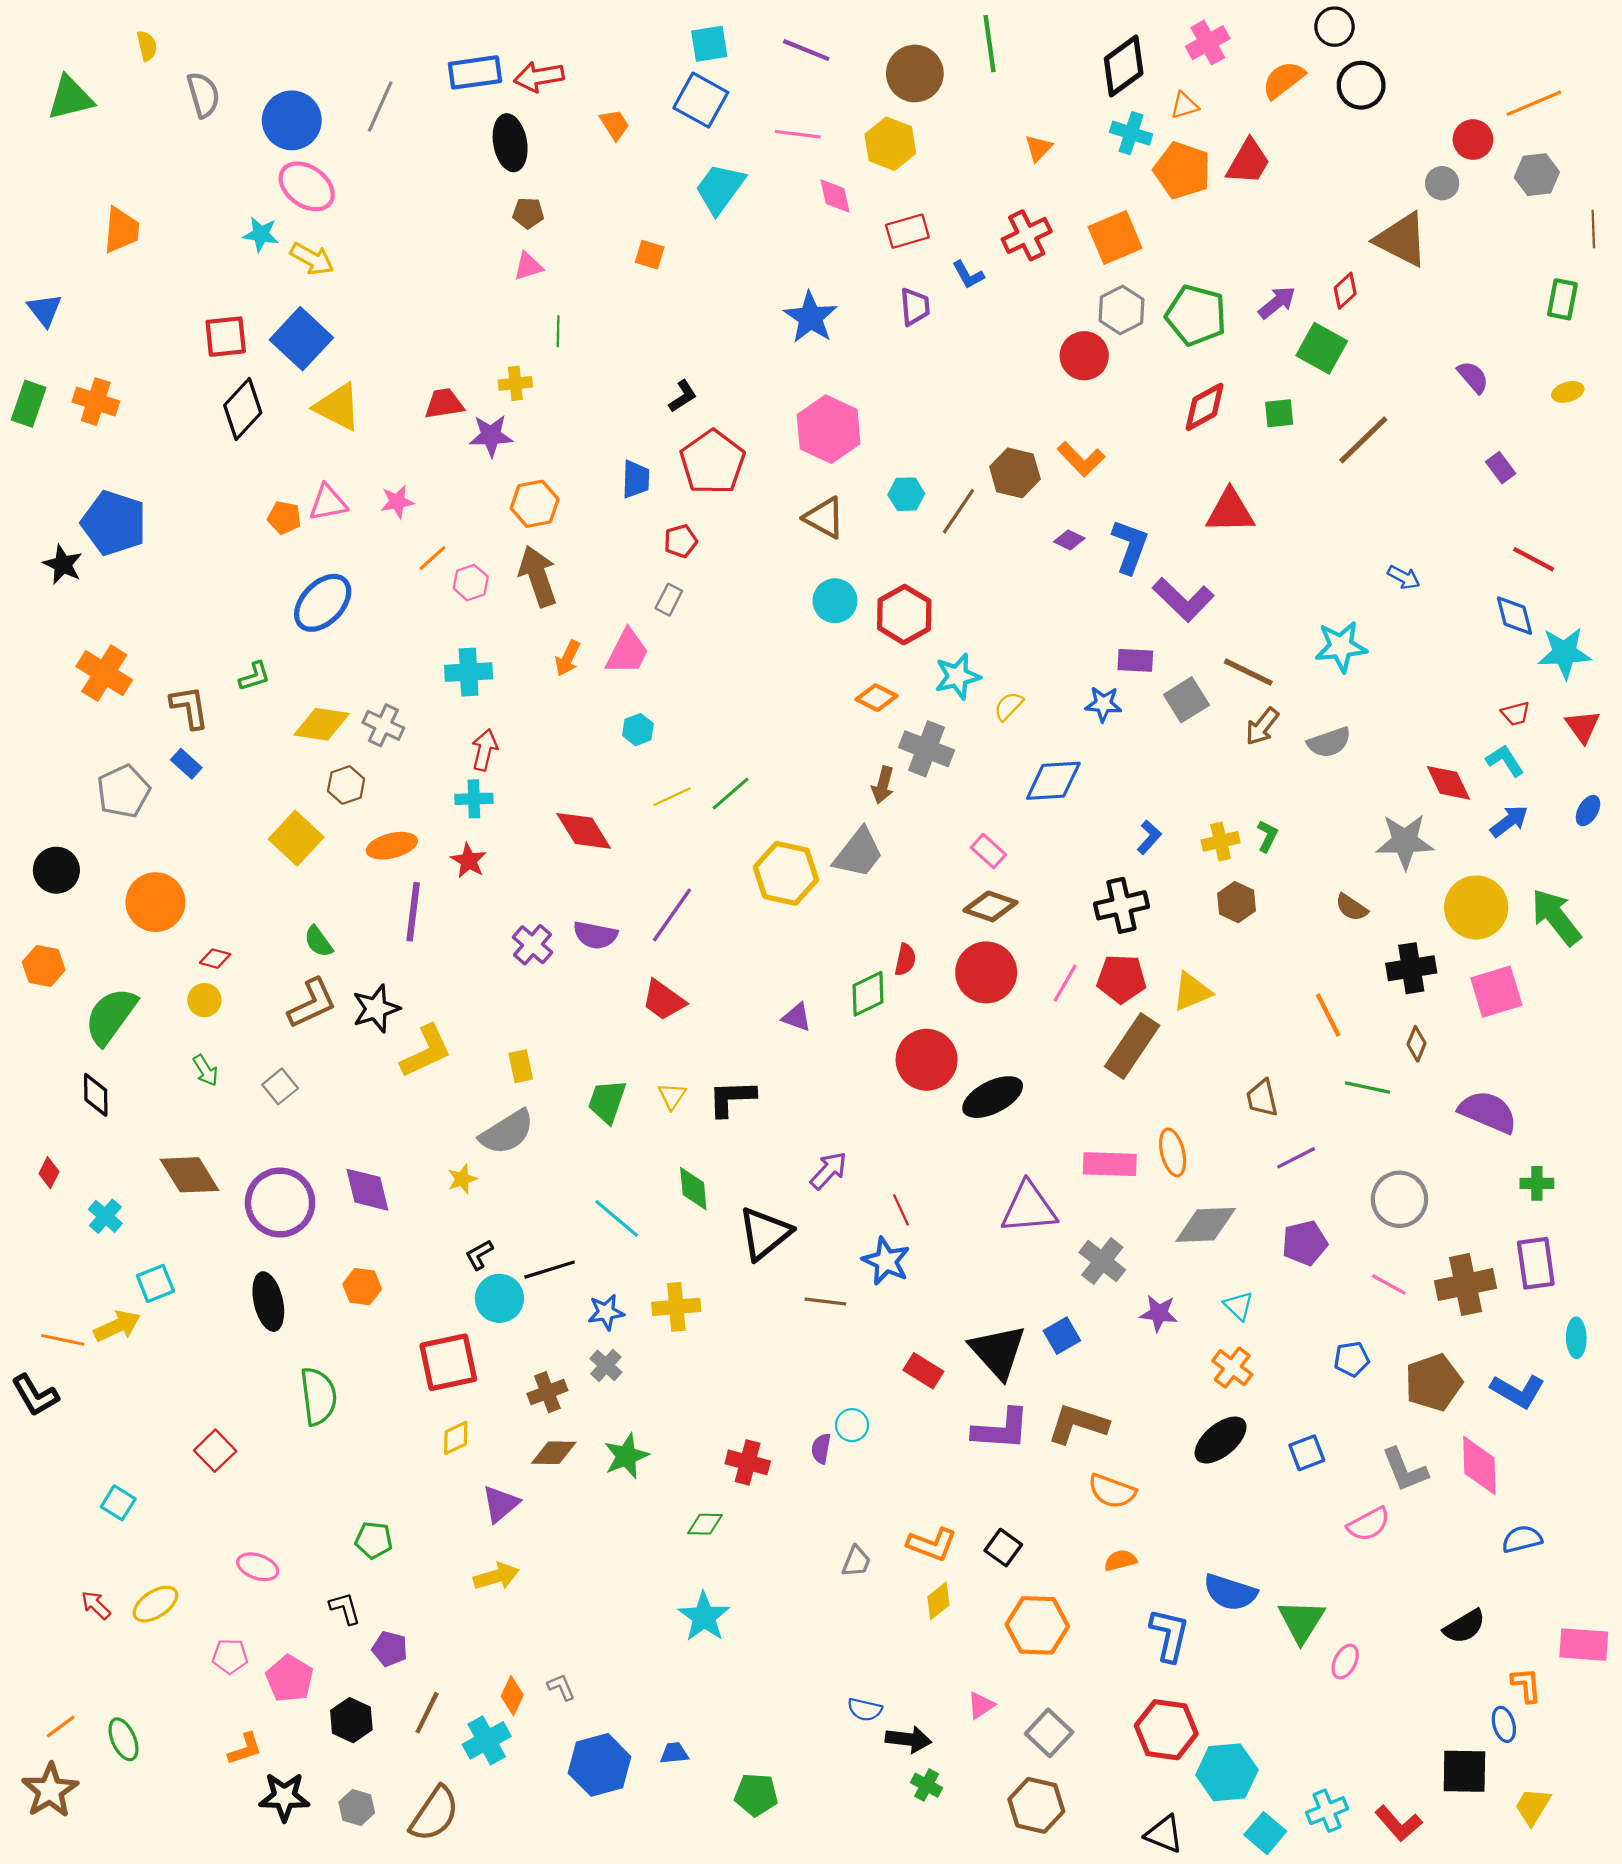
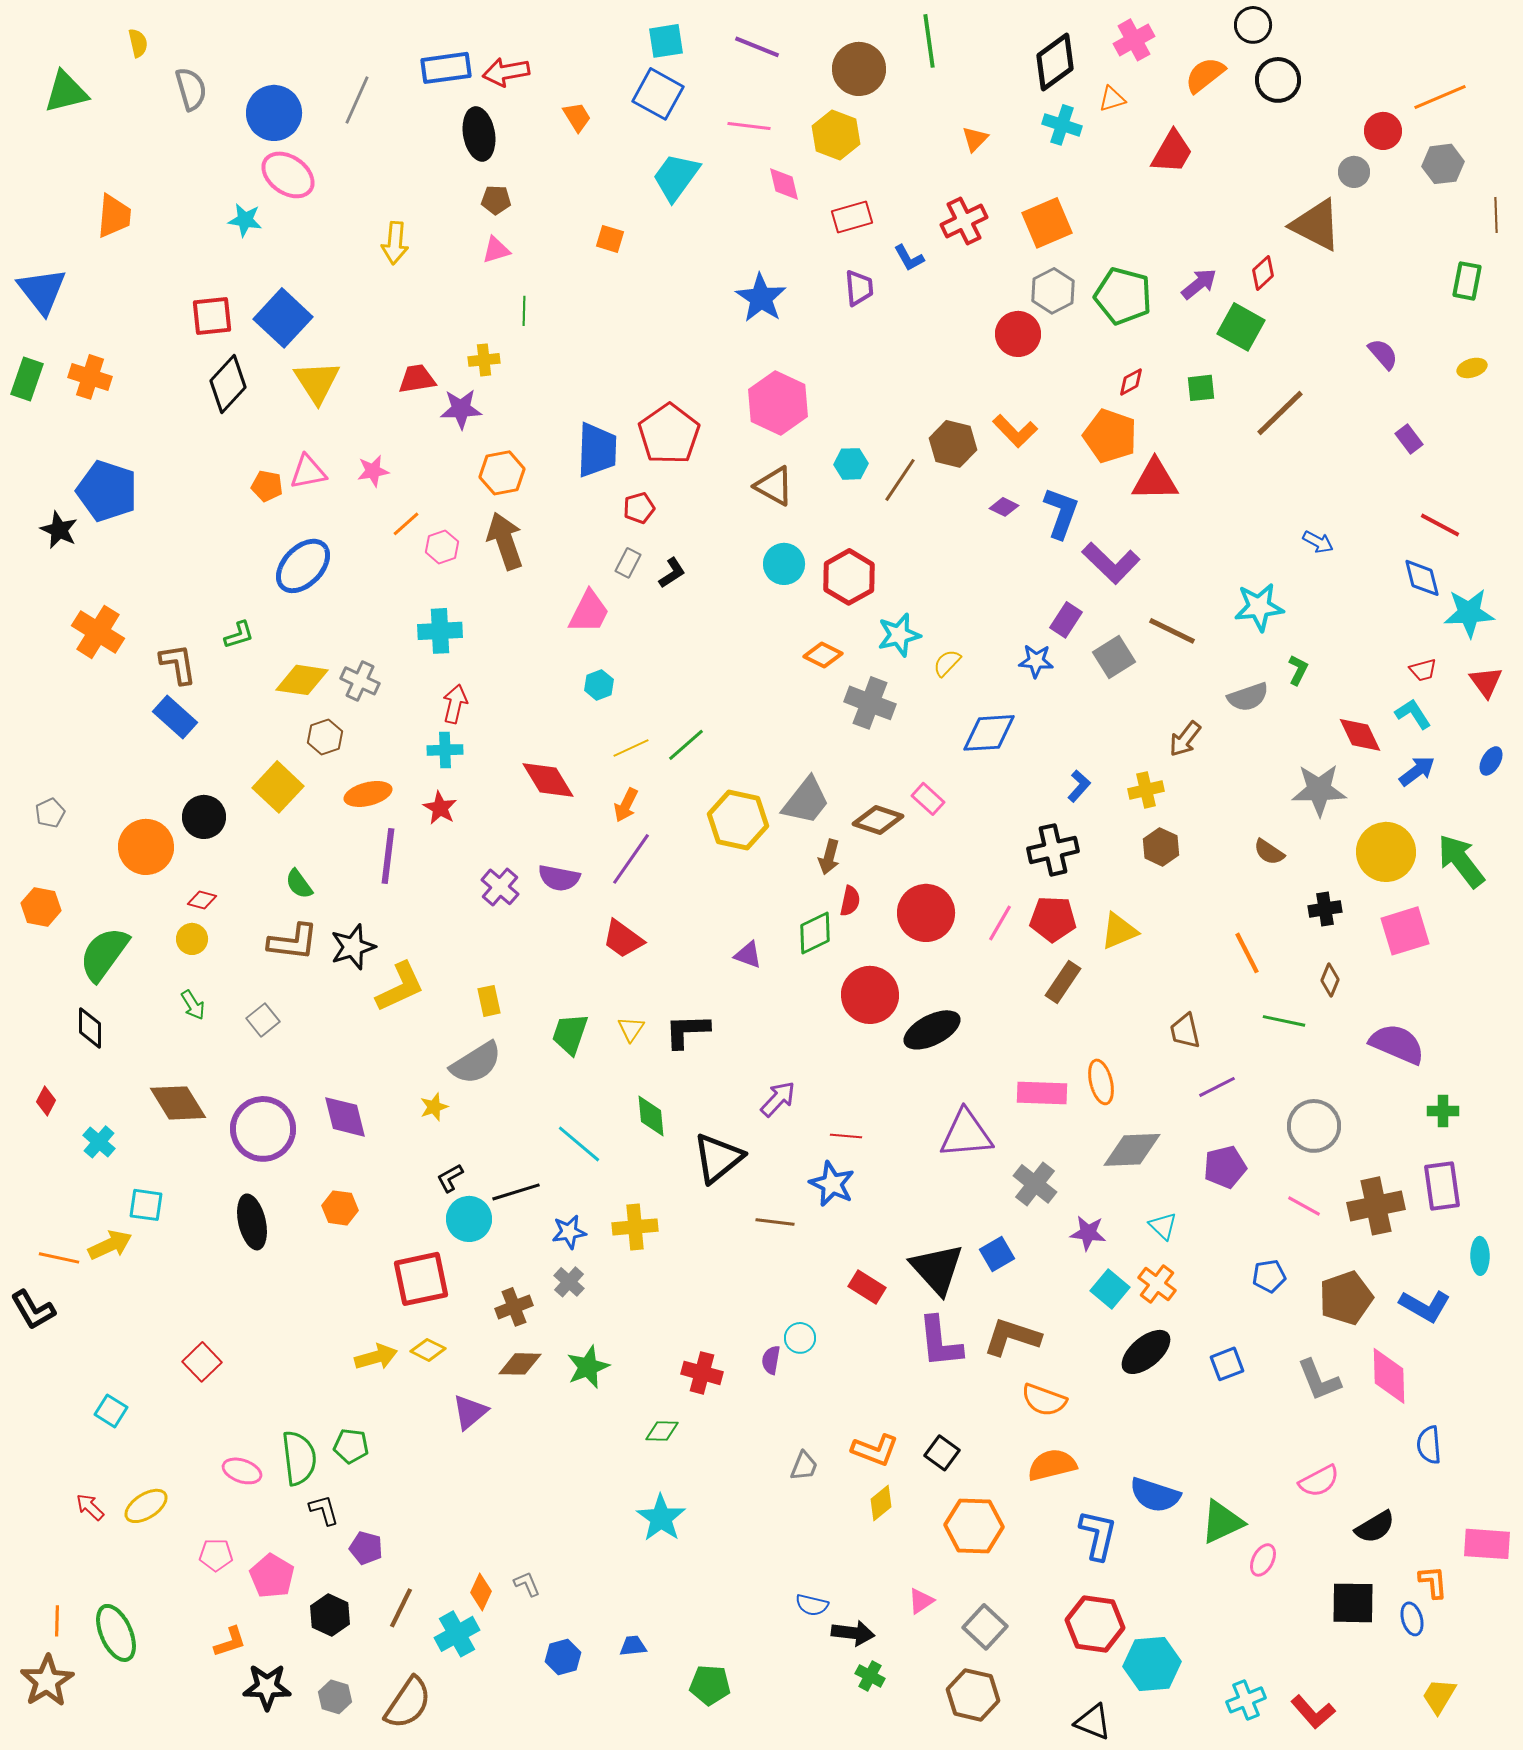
orange pentagon: (1182, 170) -> (1110, 436), moved
yellow arrow: (312, 259) -> (395, 243), moved, turned 66
blue triangle: (45, 310) -> (42, 291), size x1.5
black L-shape: (683, 396) -> (672, 573), moved
yellow triangle: (338, 407) -> (317, 382), turned 30
red diamond: (1205, 407) -> (1131, 382), size x0.6
blue trapezoid: (636, 479) -> (597, 450), size x1.5
orange arrow: (568, 658) -> (626, 805), moved
purple rectangle: (1135, 660) -> (1066, 620), turned -60
brown arrow: (1262, 726) -> (1185, 739), moved
blue rectangle: (186, 764) -> (175, 717), size x1.5
brown arrow: (883, 785) -> (829, 857), moved
gray pentagon: (123, 791) -> (50, 813), moved, size x0.6
green L-shape: (1267, 836) -> (1298, 670), moved
black circle: (56, 870) -> (204, 817), moved
brown diamond: (990, 906) -> (878, 820), moved
black cross: (1411, 968) -> (1325, 909), size x0.7
brown L-shape: (312, 1003) -> (293, 942), turned 32
brown rectangle: (1132, 1046) -> (1063, 982), size x0.7
red line: (901, 1210) -> (846, 1136), turned -60
cyan square: (155, 1283) -> (146, 1205), turned 30
green semicircle: (318, 1396) -> (299, 1458), moved
purple L-shape: (1001, 1429) -> (940, 1342), turned 80
yellow diamond: (456, 1438) -> (428, 1350), turned 52
pink semicircle: (1369, 1524) -> (1319, 1481), moved
blue semicircle: (1522, 1539) -> (1429, 1445), turned -81
orange semicircle: (1120, 1560) -> (1052, 1465), size x1.6
yellow arrow: (496, 1576) -> (376, 1357), moved
green triangle: (1301, 1621) -> (1222, 1522), turned 33
orange line: (61, 1727) -> (57, 1621), turned -52
green ellipse: (123, 1739) -> (116, 1633), size x1.4
blue hexagon: (600, 1765) -> (563, 1657), size x0.6
black square: (1464, 1771) -> (1353, 1603), moved
cyan square: (1265, 1833) -> (1110, 1289), moved

